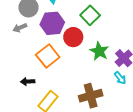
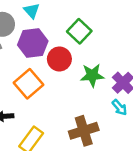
green star: (99, 51) -> (92, 75), turned -30

